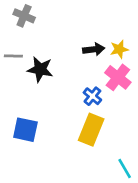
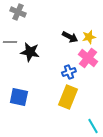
black arrow: (94, 49) -> (70, 37), turned 35
blue cross: (92, 96) -> (69, 72), turned 32

